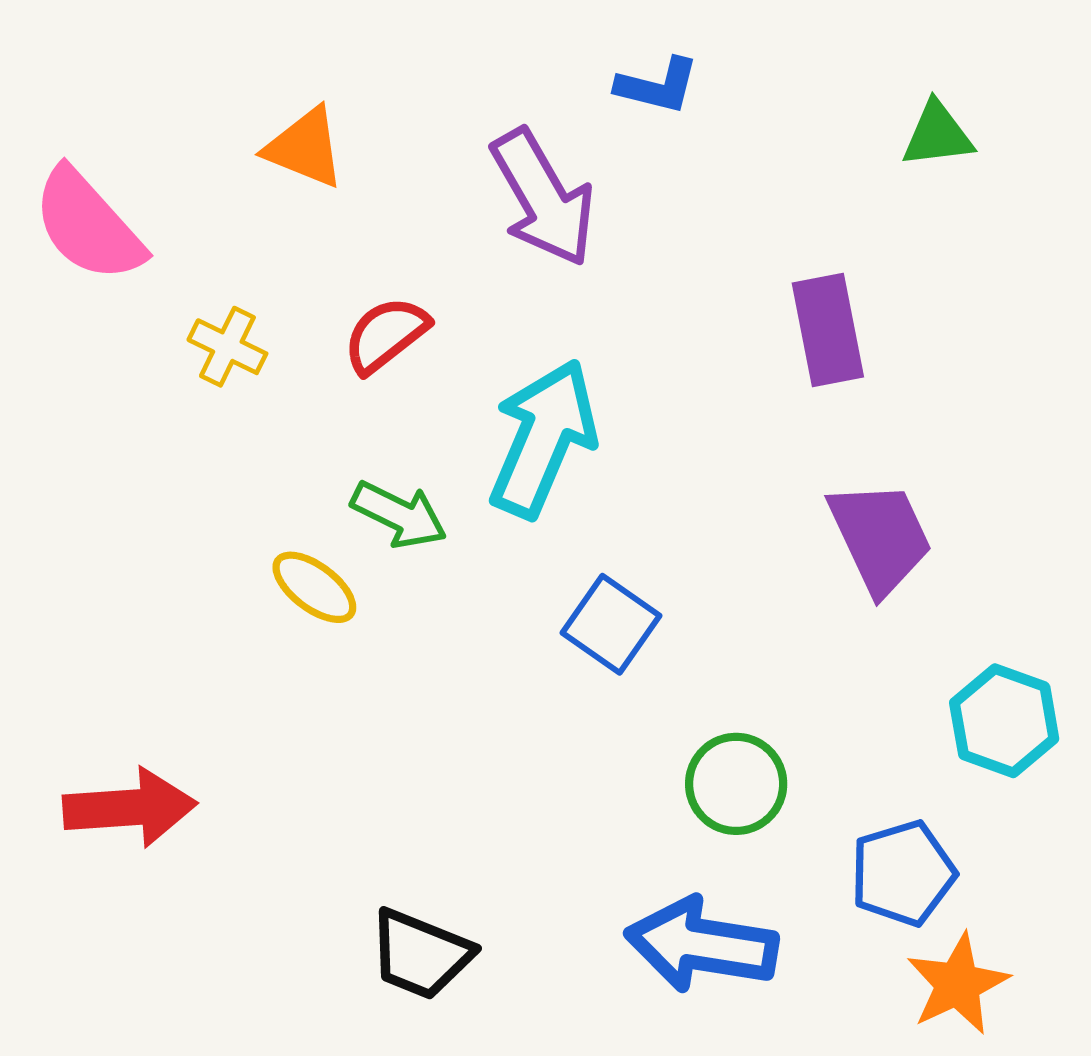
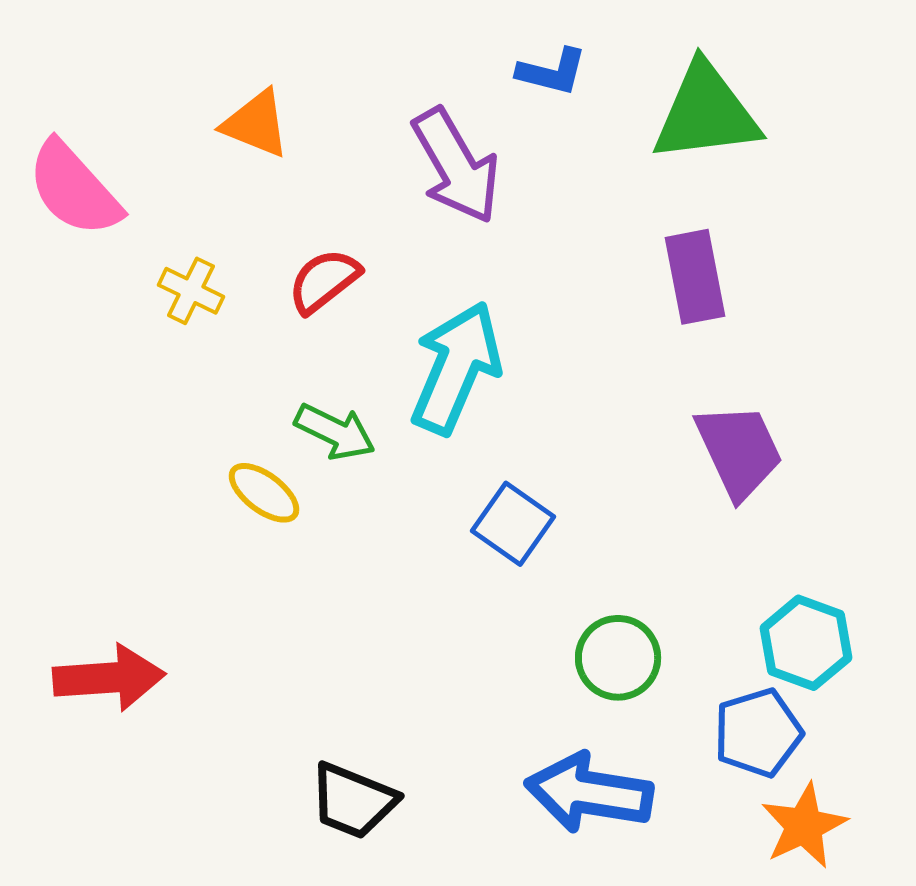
green triangle: (937, 135) -> (706, 113), moved, size x1.8
cyan hexagon: (1004, 721) -> (806, 643), moved

